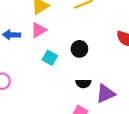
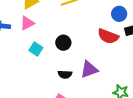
purple triangle: (105, 94) -> (89, 69), moved

